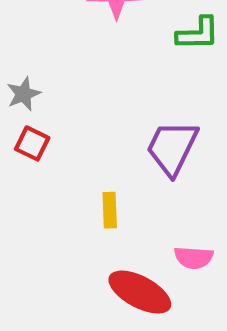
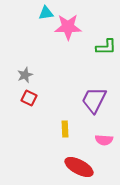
pink semicircle: (194, 258) -> (104, 140), moved

